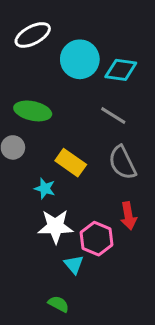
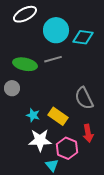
gray line: (113, 116) -> (53, 59), moved, turned -48
yellow rectangle: (71, 163) -> (58, 116), moved

